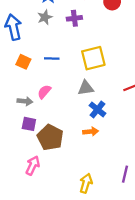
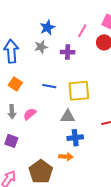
blue line: (52, 59) -> (49, 86), moved
gray arrow: (25, 101) -> (12, 112), moved, turned 72
blue cross: (97, 109) -> (75, 138), turned 35
brown pentagon: (50, 137) -> (41, 172), moved

